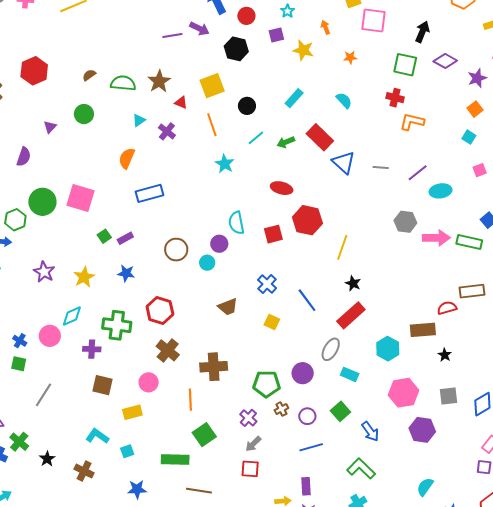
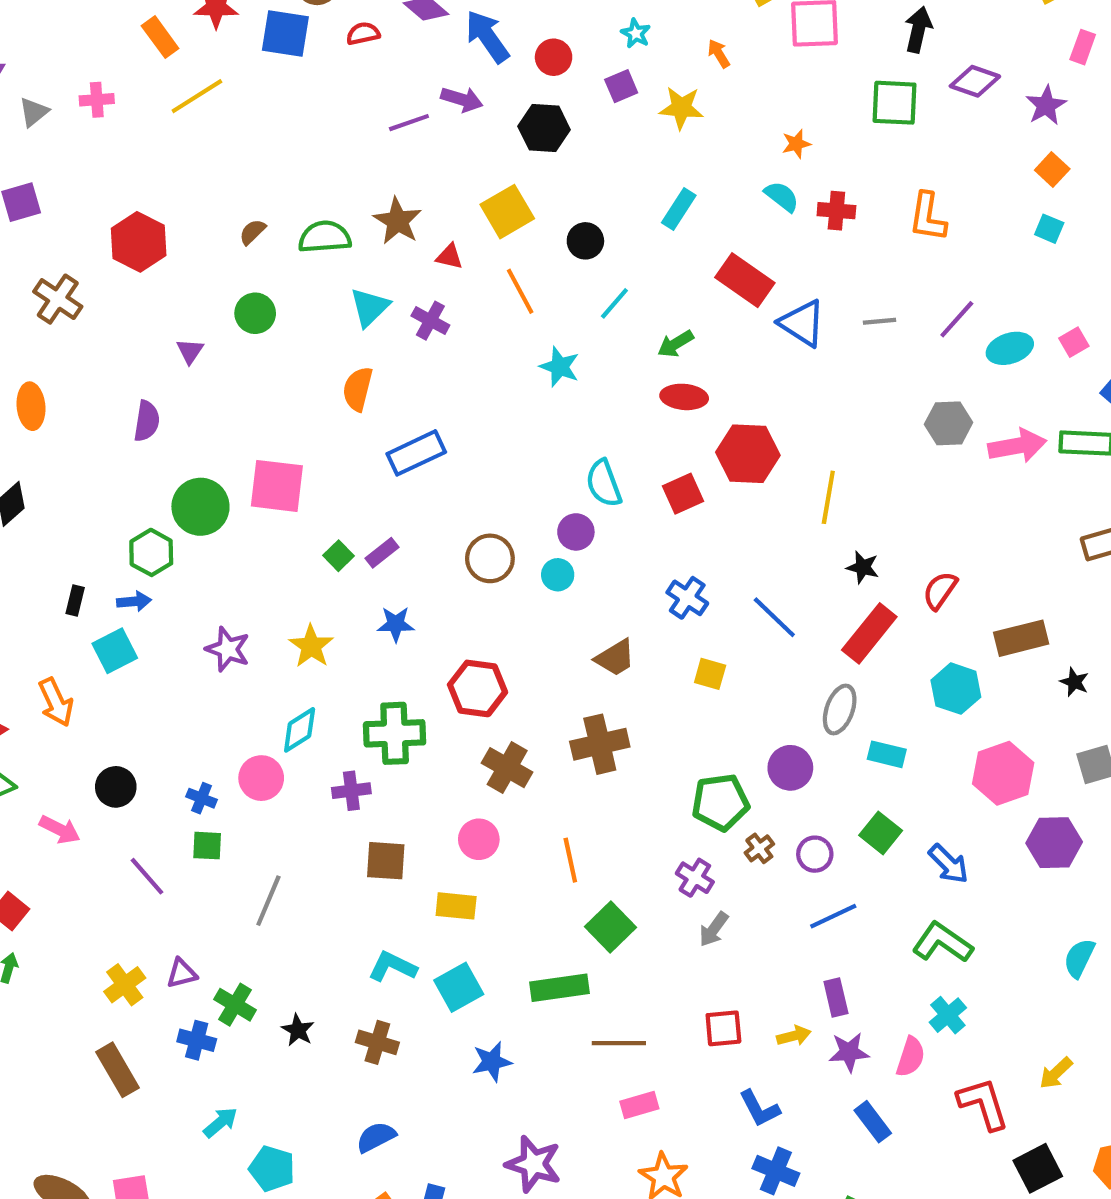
orange star: (350, 57) -> (796, 144), moved
red cross: (395, 98) -> (836, 211), moved
cyan triangle: (139, 120) -> (370, 307), size x1.5
orange L-shape: (412, 122) -> (928, 217), turned -85
green arrow: (286, 142) -> (675, 344), moved
pink square: (480, 170) -> (1074, 342), moved
red semicircle: (447, 308) -> (940, 590), moved, turned -30
brown cross: (214, 367) -> (600, 744), moved
yellow rectangle: (132, 412) -> (456, 906), turned 30
cyan square: (127, 451) -> (459, 987), size x1.6
red square: (250, 469) -> (723, 1028), moved

